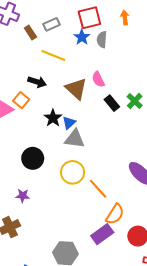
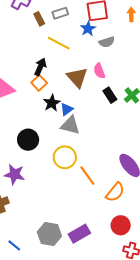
gray semicircle: (102, 39) -> (107, 42), moved, turned -119
black arrow: (37, 82) -> (40, 67), turned -90
orange square: (21, 100) -> (39, 83), moved
purple star: (23, 196) -> (14, 174), size x1.5
orange semicircle: (115, 214) -> (115, 192), moved
purple rectangle: (102, 234) -> (79, 234), moved

